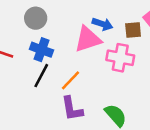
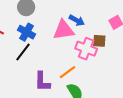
brown square: (133, 30) -> (99, 41), moved
orange line: (70, 80) -> (68, 72), moved

